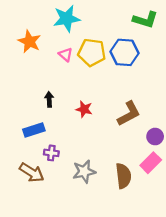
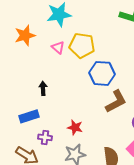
orange star: (29, 41) -> (25, 35), turned 30
blue hexagon: (124, 52) -> (102, 73), moved
red star: (84, 109) -> (75, 127), moved

